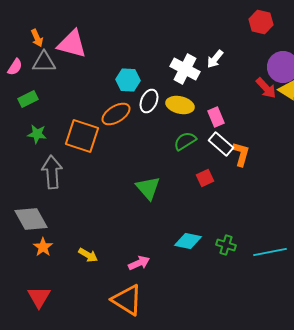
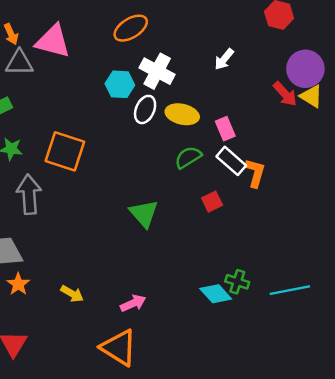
white cross: (185, 69) -> (157, 71), moved
orange ellipse: (116, 114) -> (131, 28), moved
cyan diamond: (188, 241) -> (216, 294), moved, turned 36

